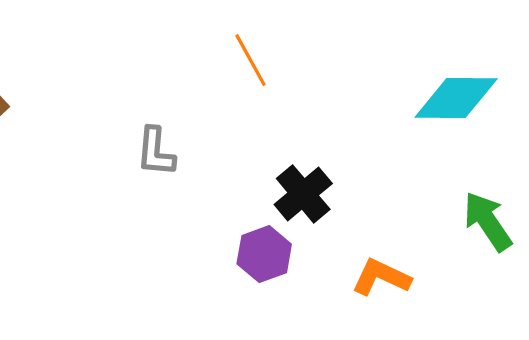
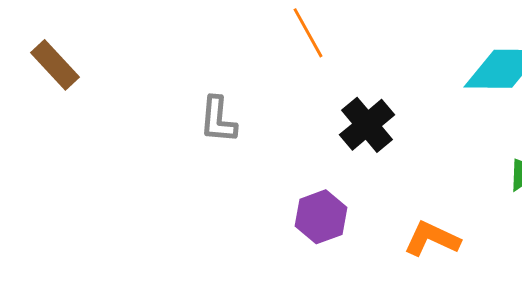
black cross: (303, 194) -> (367, 125), moved

